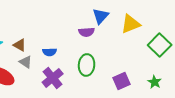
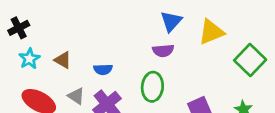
purple semicircle: (87, 32) -> (163, 51), moved
gray triangle: (26, 62) -> (76, 96), moved

